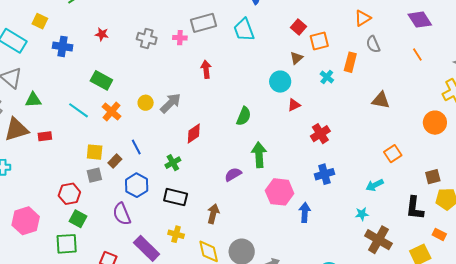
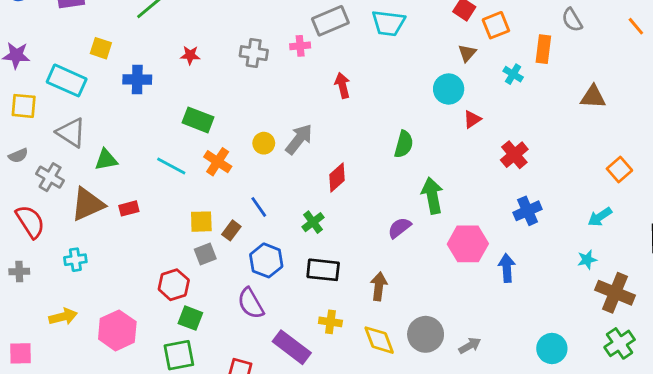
cyan trapezoid: (244, 30) -> (388, 23), turned -55

